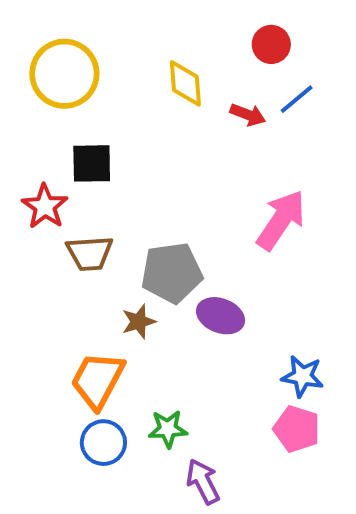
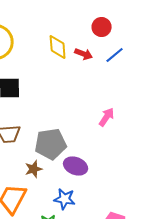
red arrow: (248, 115) -> (84, 54), moved
pink arrow: (281, 220) -> (107, 117), size x0.6
blue star: (302, 376) -> (65, 199), moved

